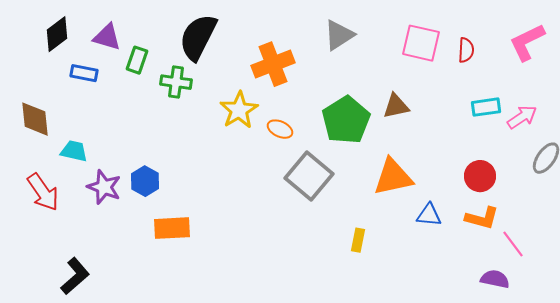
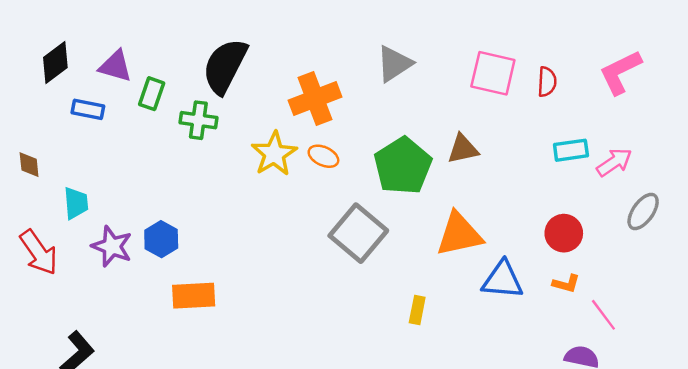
brown diamond: (35, 119) -> (29, 165), size x0.6
orange ellipse: (280, 129) -> (323, 156), moved
cyan trapezoid: (74, 151) -> (76, 203), turned 72
blue triangle: (429, 215) -> (502, 280), size x1.4
orange L-shape: (482, 218) -> (566, 284), size x0.7

